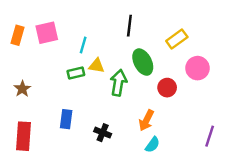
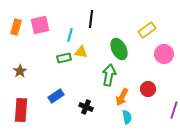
black line: (129, 26) -> (91, 19), moved
green arrow: (118, 83) -> (109, 75), moved
red circle: (167, 88) -> (148, 89), moved
blue rectangle: (66, 119) -> (56, 96), turned 49
cyan semicircle: (152, 145) -> (127, 117), turned -48

